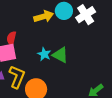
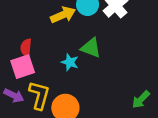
green triangle: (60, 55) -> (91, 48), moved

